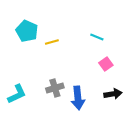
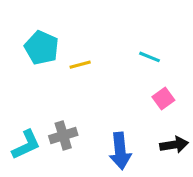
gray cross: (55, 88) -> (63, 136), moved

